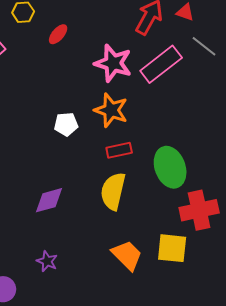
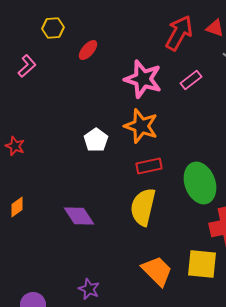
pink rectangle: (161, 64) -> (191, 80), size x0.5
white pentagon: (66, 124) -> (96, 140), turned -30
purple diamond: (49, 200) -> (79, 216), turned 72
purple star: (47, 261) -> (89, 289), moved

